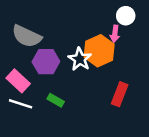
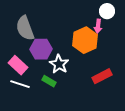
gray semicircle: (27, 36) -> (25, 28), turned 45
white star: (80, 59) -> (59, 64), moved
red rectangle: (120, 94) -> (102, 76), turned 42

